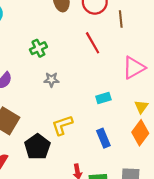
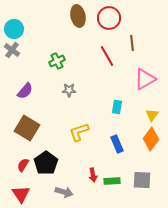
brown line: (121, 19) -> (132, 43), moved
cyan rectangle: (103, 98) -> (117, 107), turned -64
black pentagon: (37, 147) -> (46, 163), moved

